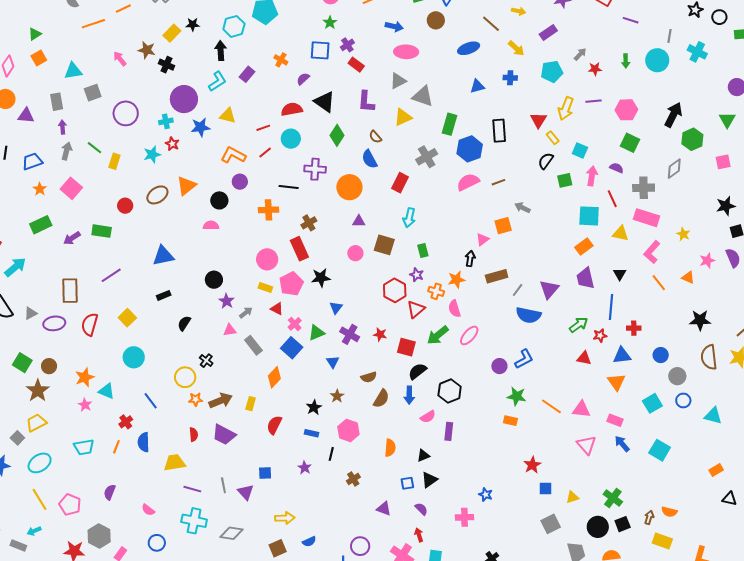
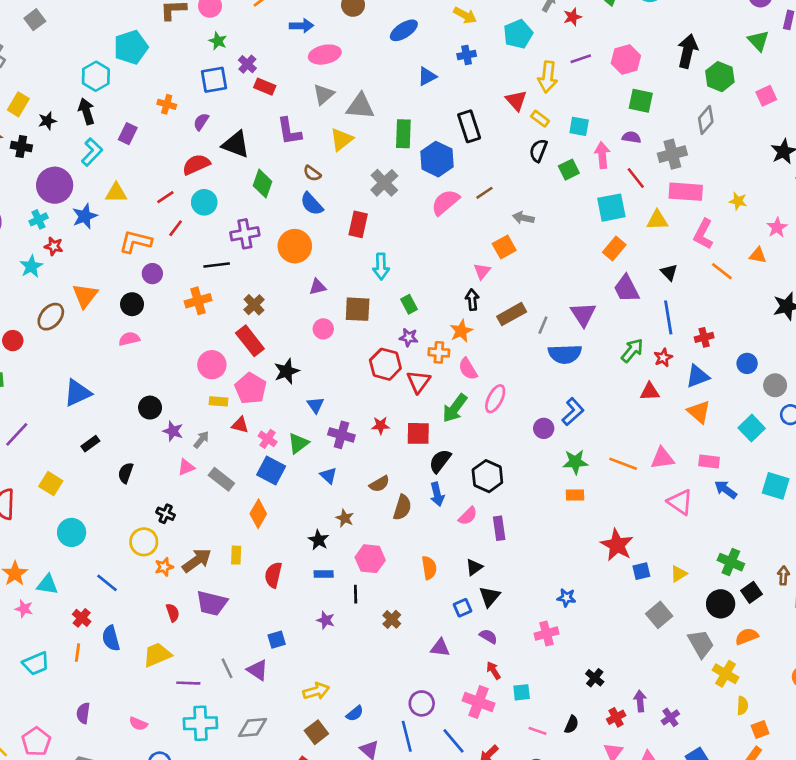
black star: (193, 24) -> (47, 121), moved
red star: (532, 465) -> (617, 545), size x1.4
pink pentagon: (70, 505) -> (36, 742), turned 30

